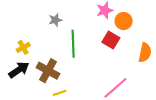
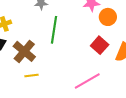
red square: (111, 40) -> (100, 45), moved

